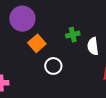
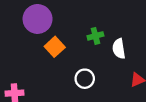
white circle: (53, 66) -> (85, 79), moved

